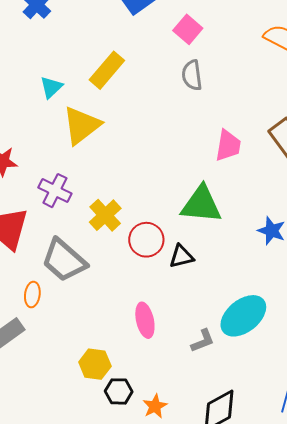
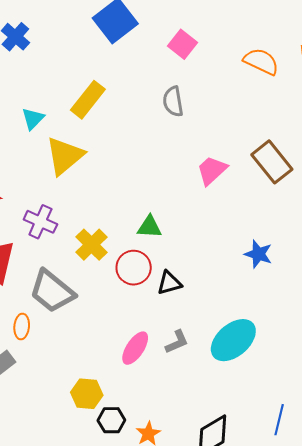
pink square: (188, 29) -> (182, 44), moved
pink trapezoid: (228, 145) -> (212, 170), turned -140
green triangle: (201, 205) -> (149, 227), moved, size x0.6
pink ellipse: (145, 320) -> (135, 348), turned 48
gray L-shape: (203, 341) -> (177, 342), moved

